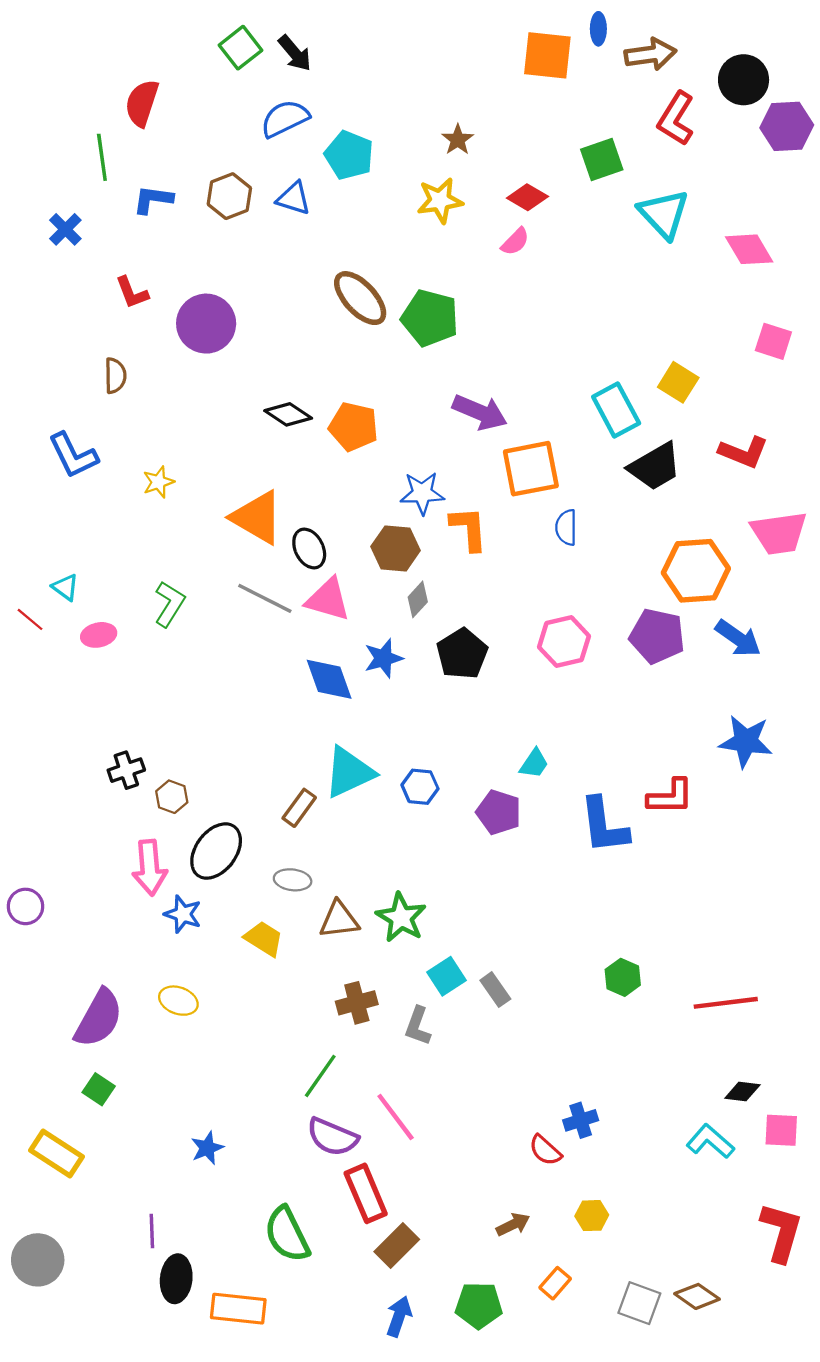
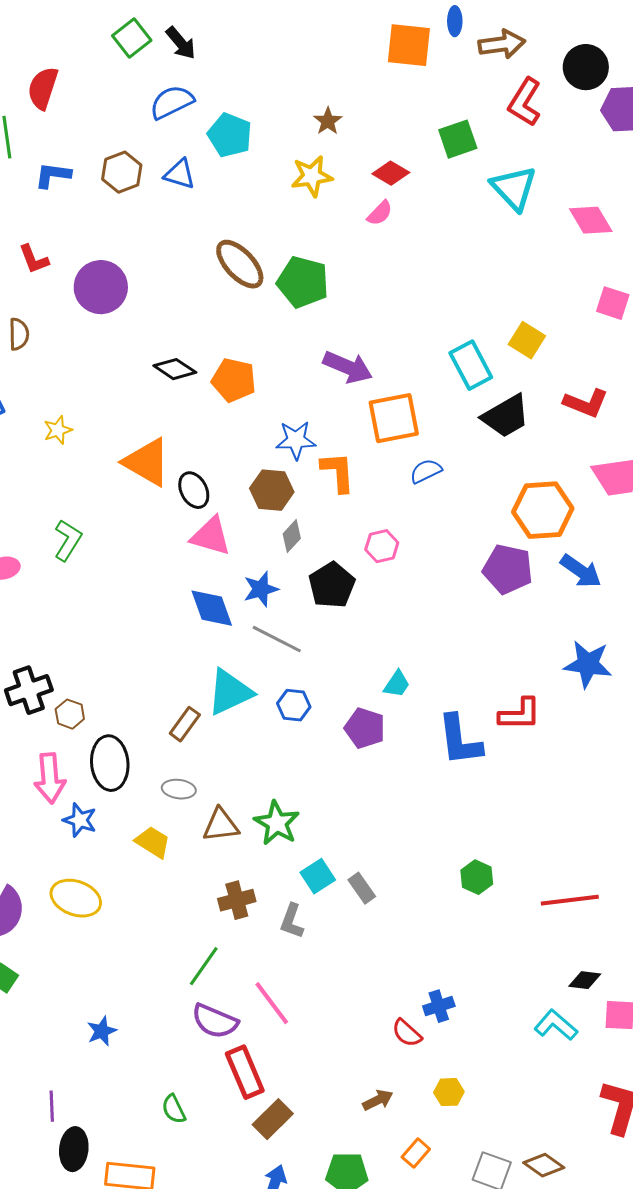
blue semicircle: (566, 527) -> (426, 471), turned 64
gray line: (265, 598) -> (277, 639), moved
pink hexagon: (564, 642) -> (382, 546), moved, size x0.7
black cross: (126, 770) -> (29, 690), size x1.4
black ellipse: (216, 851) -> (110, 763), turned -42
yellow ellipse: (178, 1001) -> (76, 898), size x1.4
green semicircle: (287, 1234) -> (174, 1109), size x0.6

